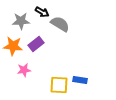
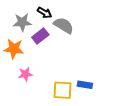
purple rectangle: (36, 44) -> (40, 36), moved

